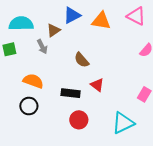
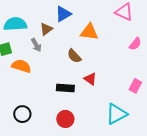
orange triangle: (101, 21) -> (89, 32), moved
orange semicircle: (33, 81) -> (21, 66), moved
black circle: (29, 106) -> (22, 114), moved
red circle: (79, 120) -> (65, 119), moved

